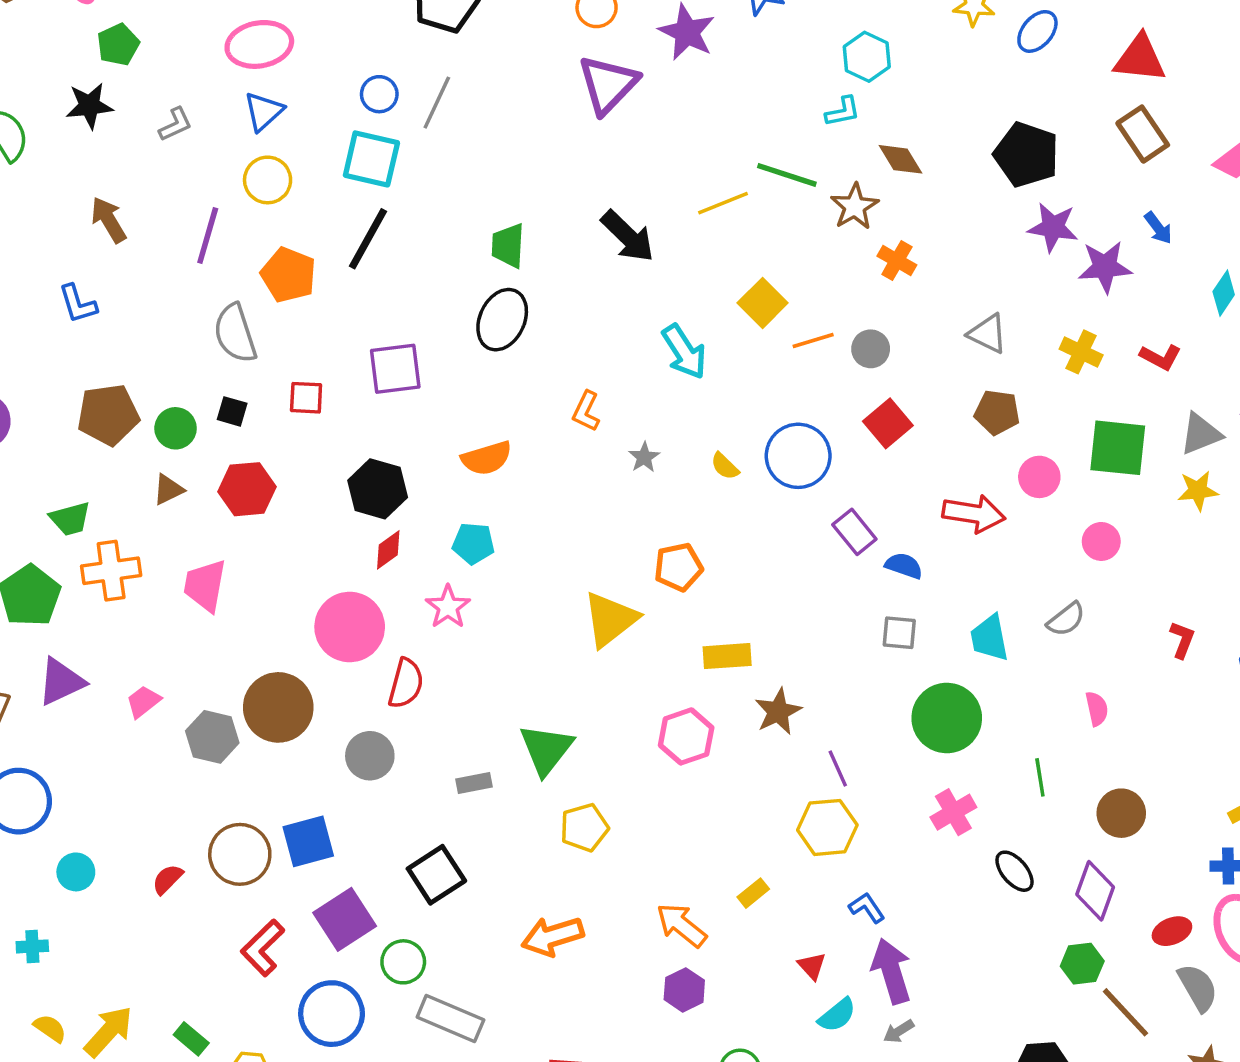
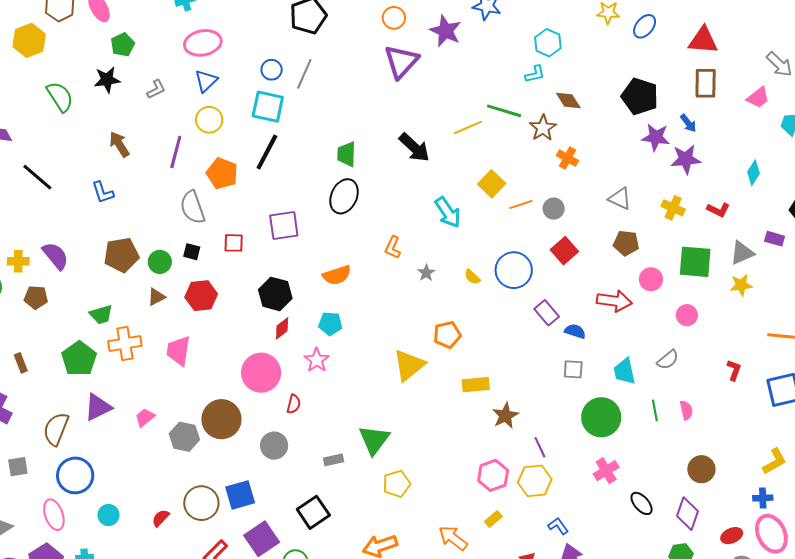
brown rectangle: (1143, 134) -> (706, 83), turned 36
blue arrow: (1158, 228) -> (688, 123), moved
red semicircle: (406, 683) -> (294, 404), size x0.7
pink hexagon: (686, 736) -> (493, 475), moved
green line: (1040, 777) -> (655, 410), moved

